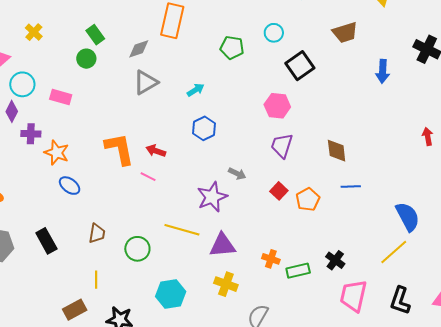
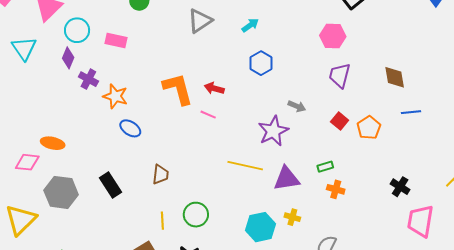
purple cross: (31, 134) -> (88, 79), turned 30
green circle: (137, 249) -> (196, 215), moved
green rectangle: (298, 271) -> (325, 167), moved, size x0.7
yellow cross: (226, 284) -> (292, 217), size x0.7
cyan hexagon: (171, 294) -> (260, 227), moved

